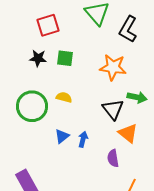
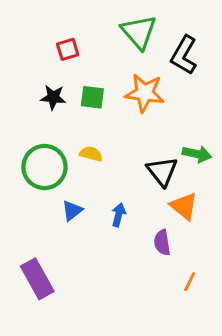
red square: (48, 25) -> (68, 49), size x0.7
orange star: (113, 67) -> (145, 93), moved
blue triangle: (62, 136) -> (72, 211), moved

